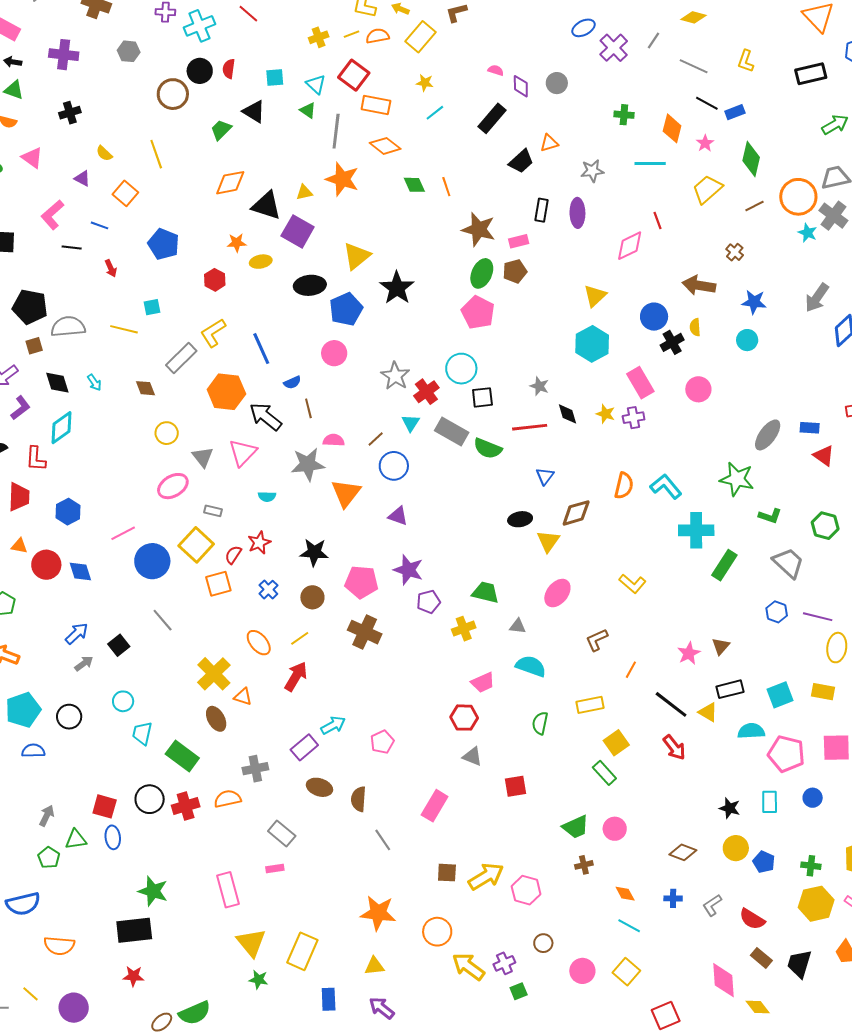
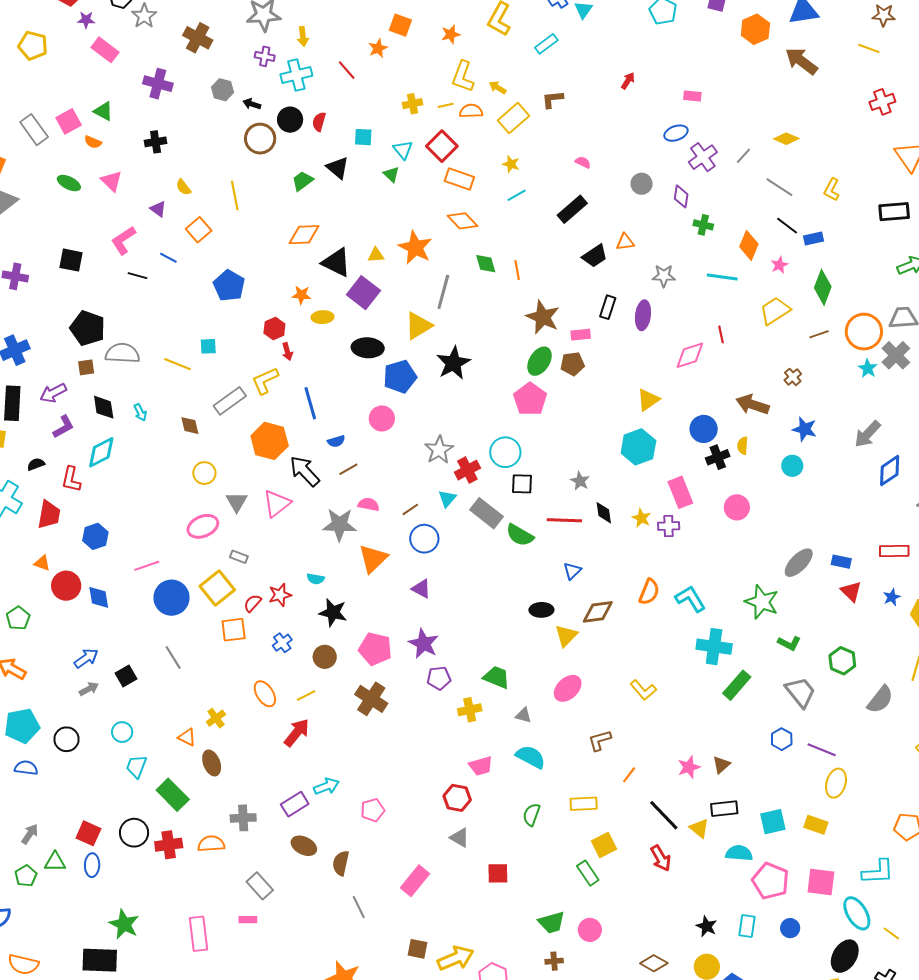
black arrow: (13, 62) -> (252, 104), moved
purple diamond: (521, 86) -> (681, 196), moved
gray line: (336, 131) -> (443, 292), moved
red arrow: (111, 268) -> (287, 352), moved
brown line: (308, 408) -> (348, 469), turned 66
cyan semicircle: (267, 497) -> (316, 579), moved
yellow cross: (214, 674) -> (216, 718), size x0.6
orange triangle: (243, 697) -> (187, 737), moved

